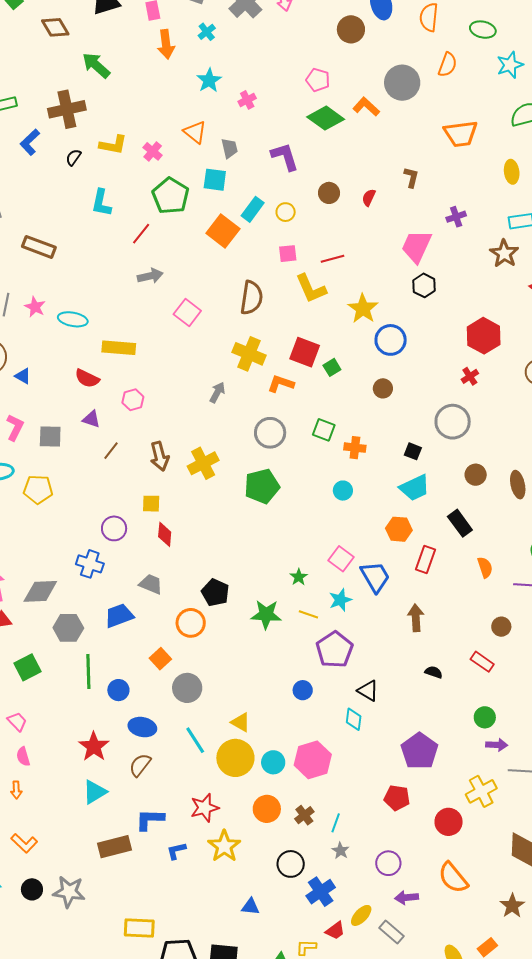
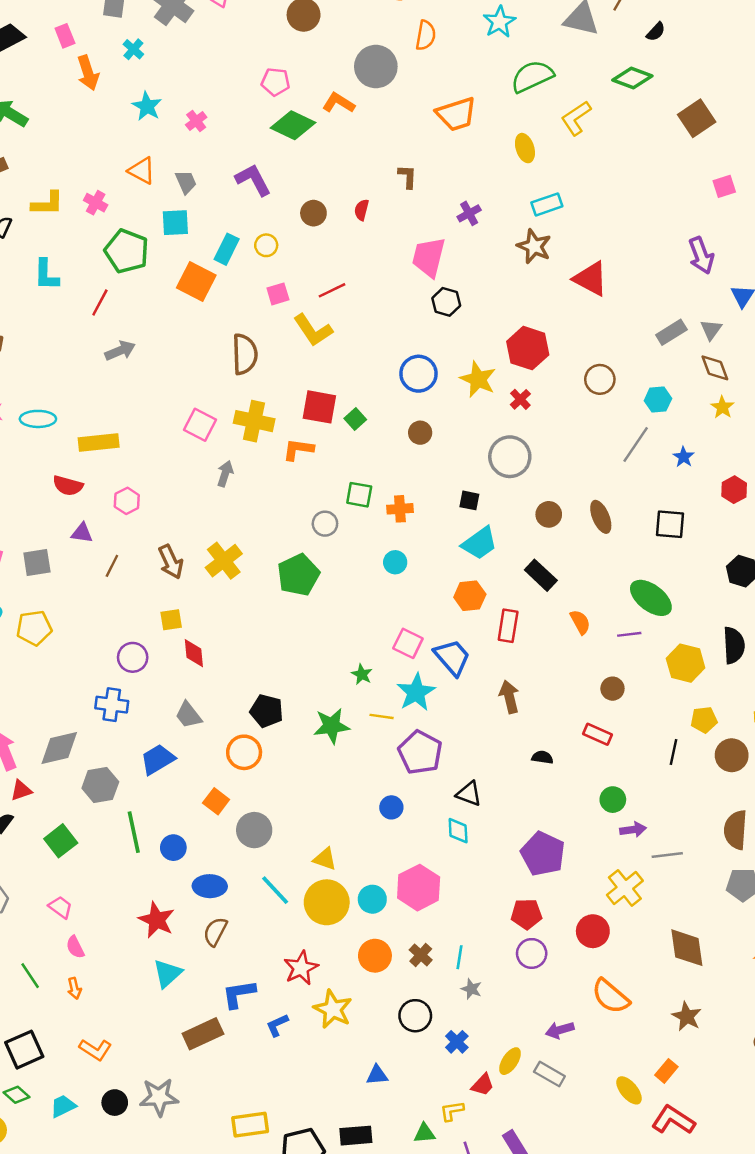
yellow star: (363, 309) -> (478, 379), moved
pink square: (187, 312) -> (200, 425), moved
gray circle: (270, 433) -> (325, 524), moved, size x0.7
gray trapezoid: (151, 584) -> (188, 715), turned -140
cyan star: (340, 600) -> (416, 692), size x1.4
purple circle: (388, 863) -> (532, 953), moved
blue cross: (321, 892) -> (457, 1042), size x0.7

